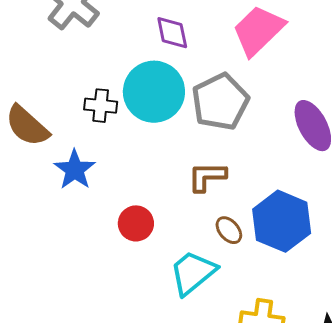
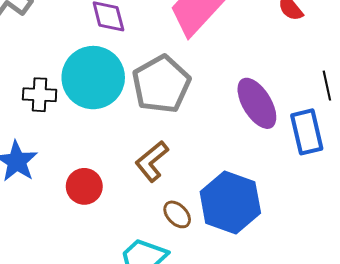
brown L-shape: (207, 177) -> (152, 161), turned -36
red circle: (136, 223) -> (84, 186), moved

